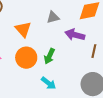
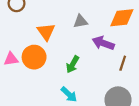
orange circle: (26, 58) -> (34, 57), moved

